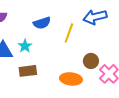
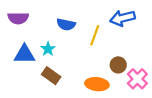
blue semicircle: (42, 23) -> (66, 24), turned 30
brown rectangle: (28, 71) -> (51, 76), turned 42

